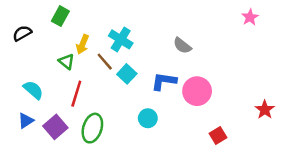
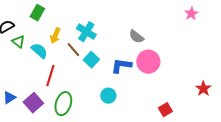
green triangle: (67, 62) -> (18, 42), moved
cyan semicircle: (33, 90) -> (39, 51), moved
pink circle: (197, 91) -> (148, 62), moved

